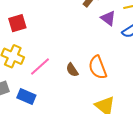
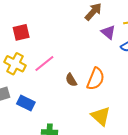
pink line: (40, 66) -> (44, 63), moved
orange semicircle: (98, 67) -> (96, 79), turned -140

